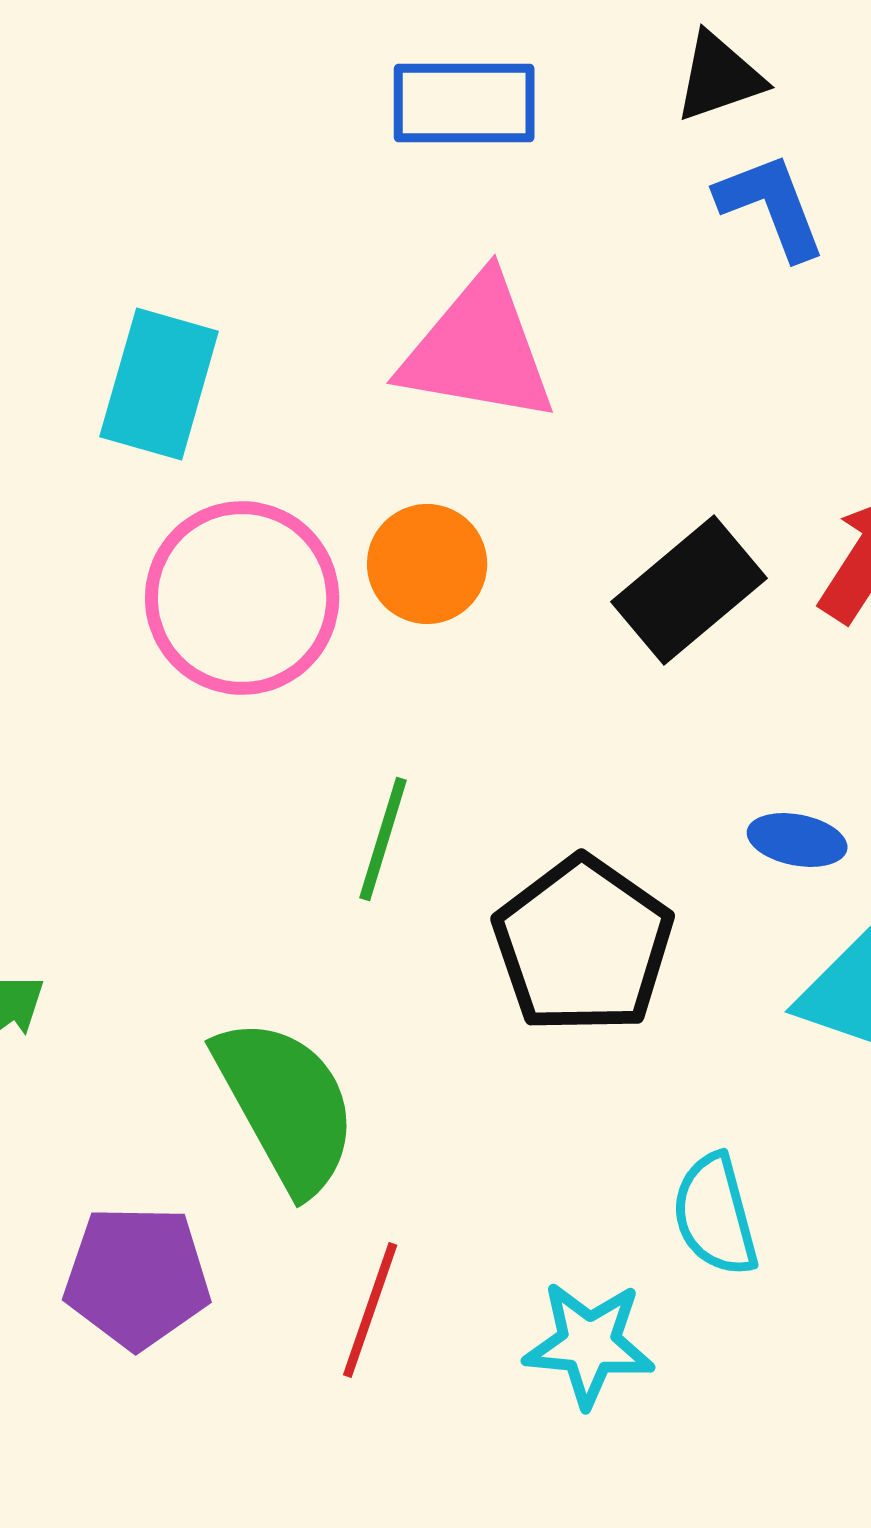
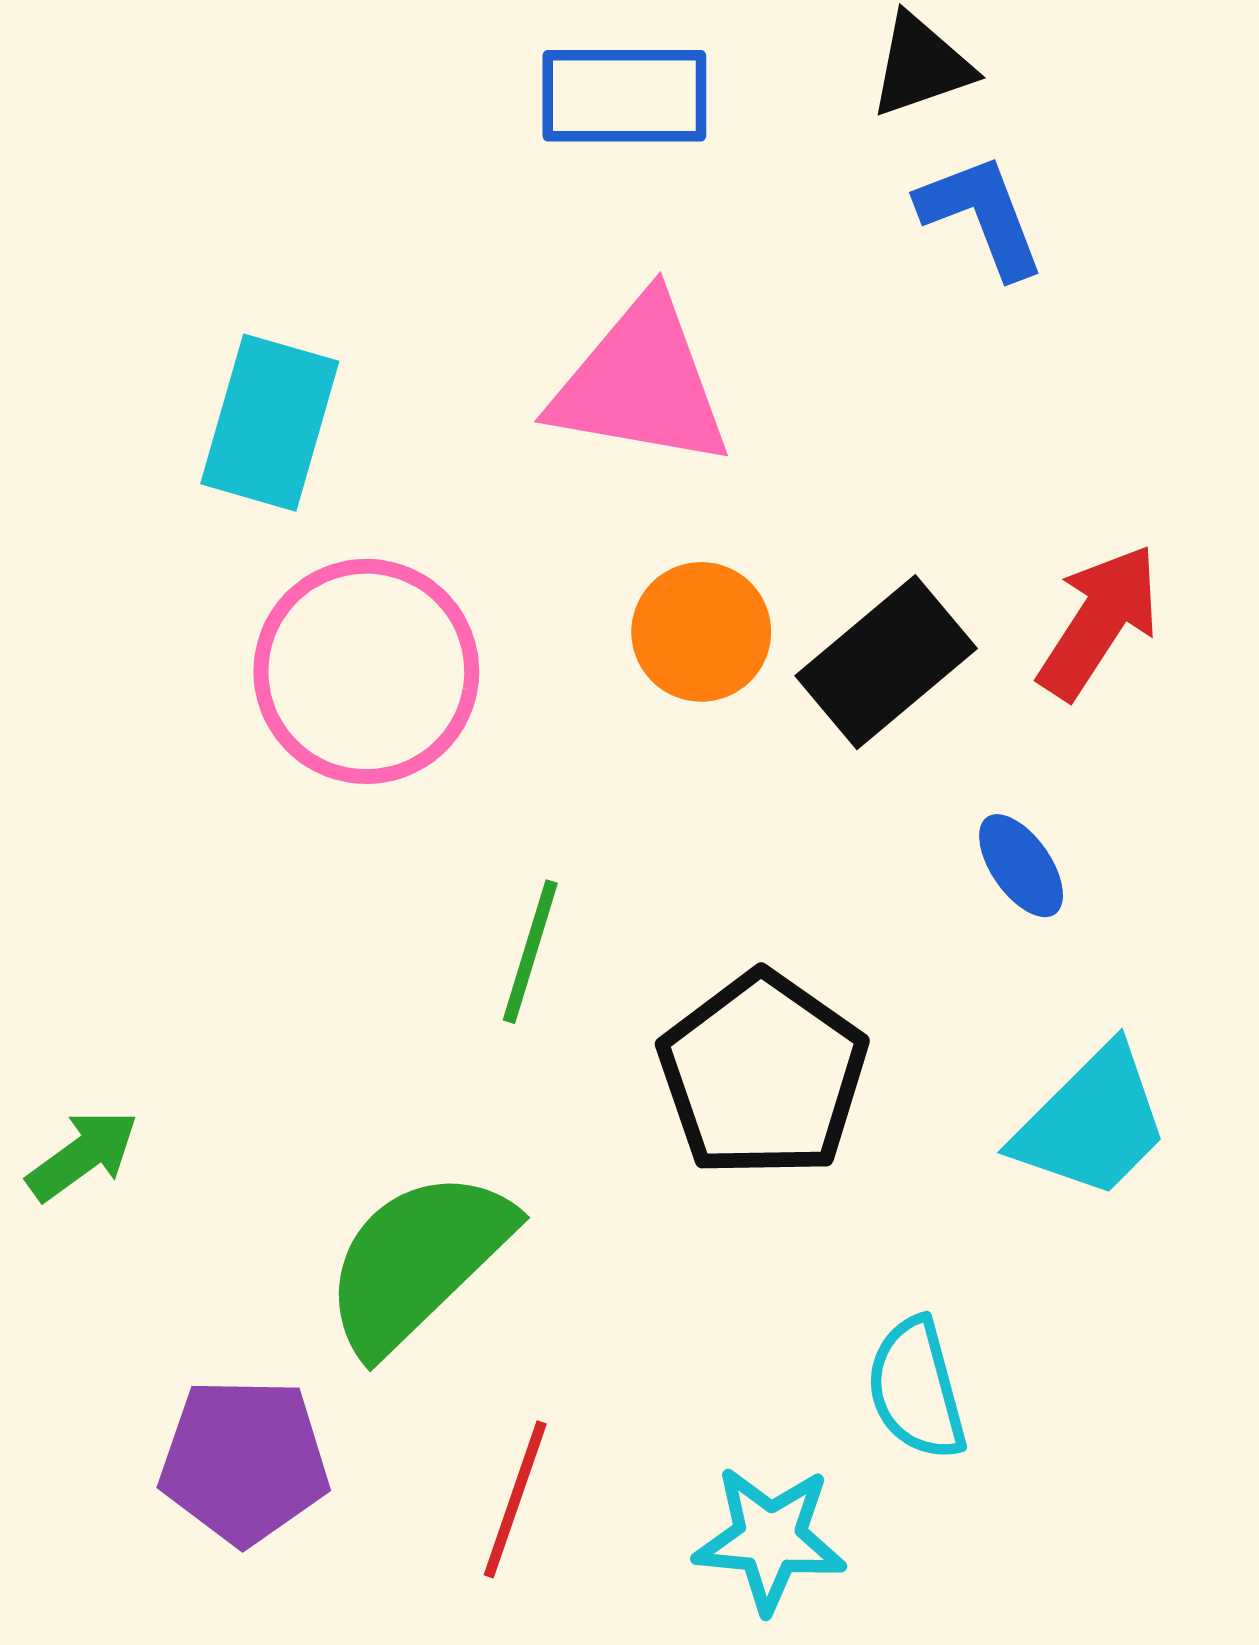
orange circle: (427, 564) -> (701, 632), moved
blue ellipse: (797, 840) -> (1021, 866), moved, turned 44
green semicircle: (286, 1105) -> (417, 1261), turned -105

